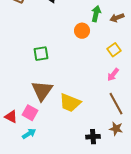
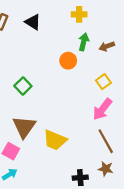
green square: (41, 54) -> (23, 86), turned -35
pink arrow: (113, 75) -> (102, 109), size x1.5

